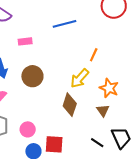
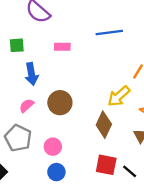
brown circle: (32, 76) -> (60, 103), moved
red square: (54, 144) -> (106, 165), moved

